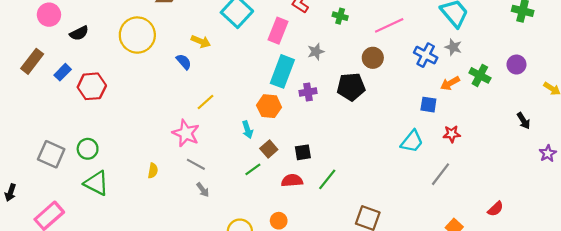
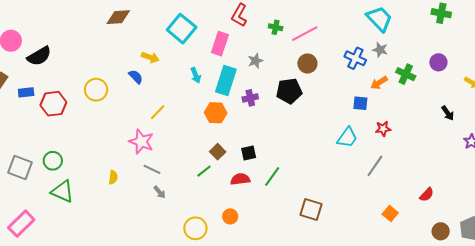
pink line: (389, 25) -> (305, 34), moved
black semicircle: (79, 33) -> (39, 56), size x1.4
yellow circle: (137, 35) -> (96, 90), moved, size x0.7
blue rectangle: (63, 72) -> (26, 92), turned 42
cyan arrow: (247, 130) -> (196, 75), moved

